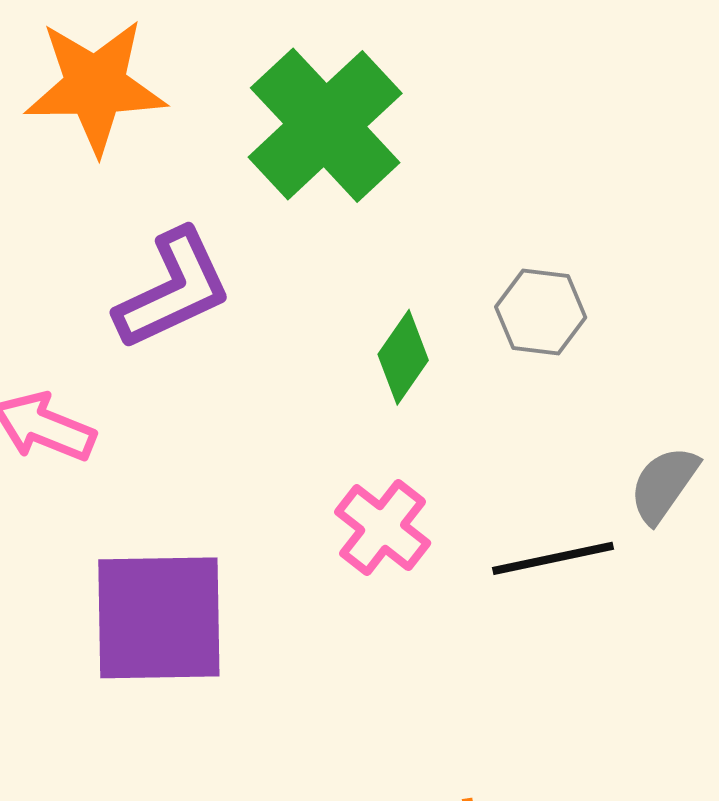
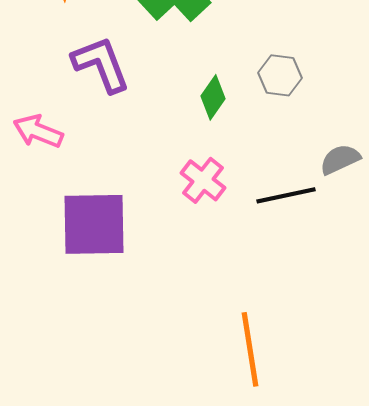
purple L-shape: (173, 289) -> (101, 64), turned -86
gray semicircle: (664, 484) -> (340, 159), turned 30

